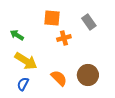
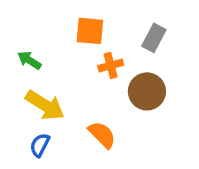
gray rectangle: (89, 22) -> (154, 38), turned 63
brown circle: (88, 75) -> (147, 91), moved

